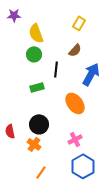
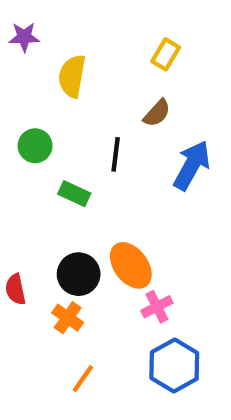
yellow semicircle: (36, 33) -> (72, 76), turned 30
green circle: (34, 54) -> (35, 146), moved
green rectangle: (37, 87) -> (74, 194), turned 40
orange ellipse: (75, 103) -> (131, 265), moved

